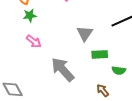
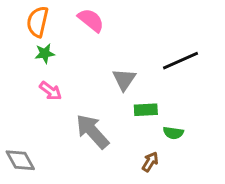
brown arrow: (103, 90) -> (150, 162), turned 72

